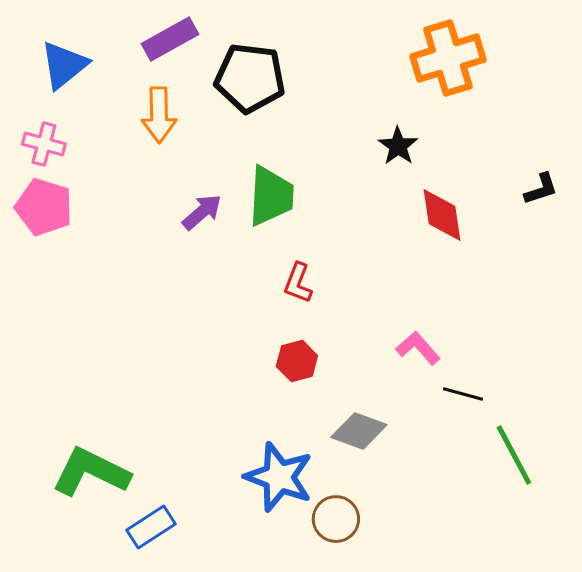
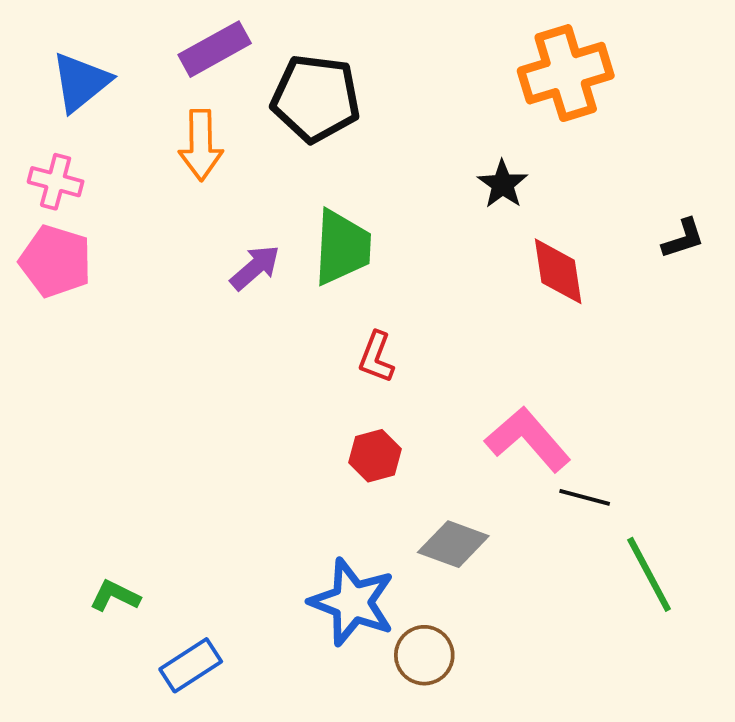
pink L-shape: (418, 348) -> (528, 439), size x1.5
green L-shape: (91, 472) -> (115, 596), size x0.5

